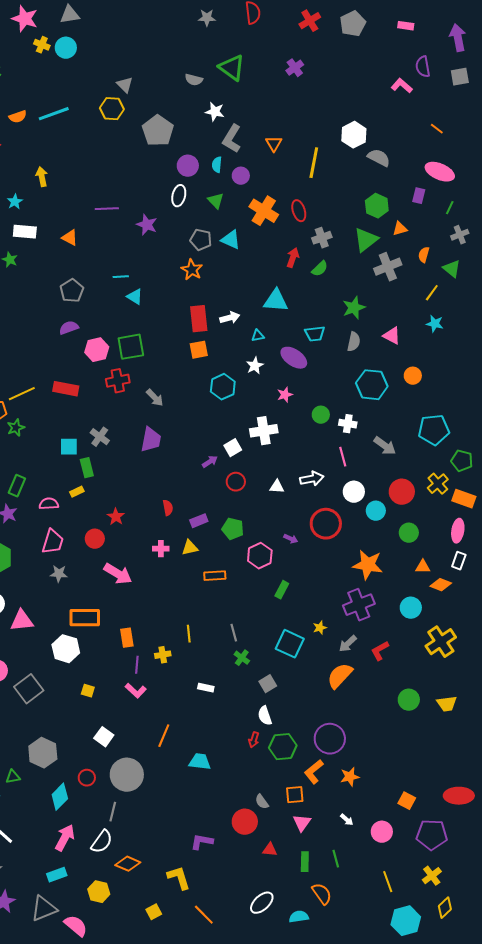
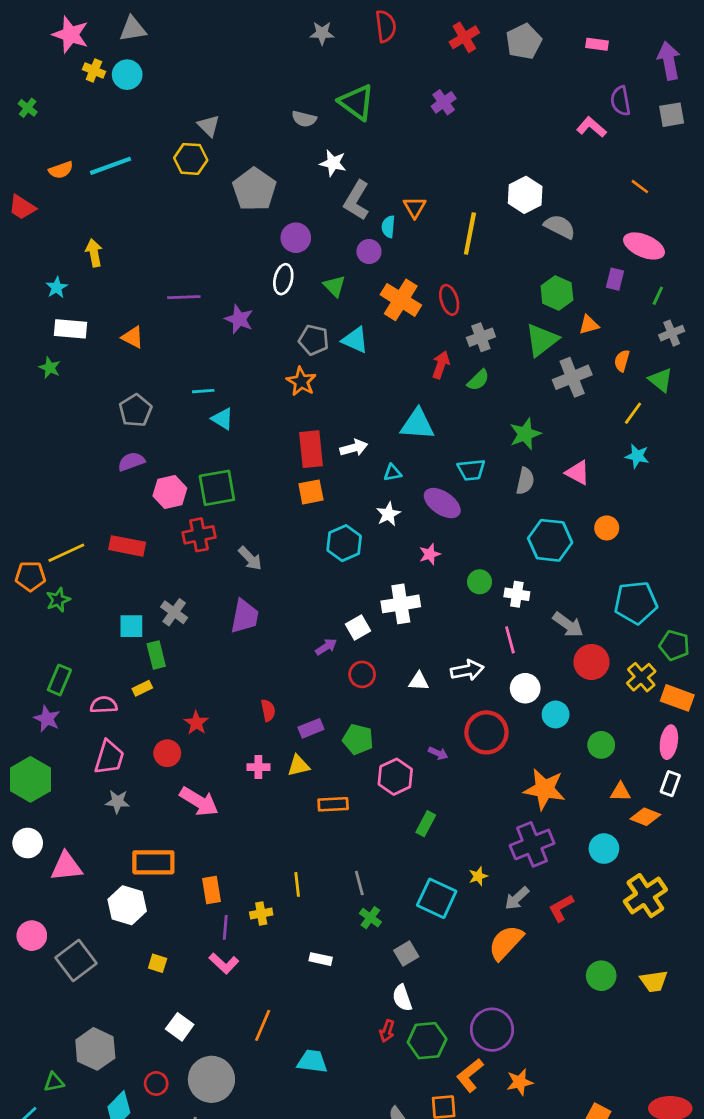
cyan semicircle: (217, 165) -> (388, 227), moved
red circle: (402, 492) -> (592, 662), moved

